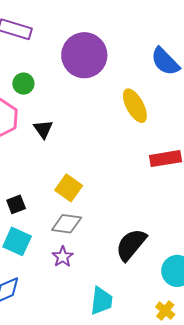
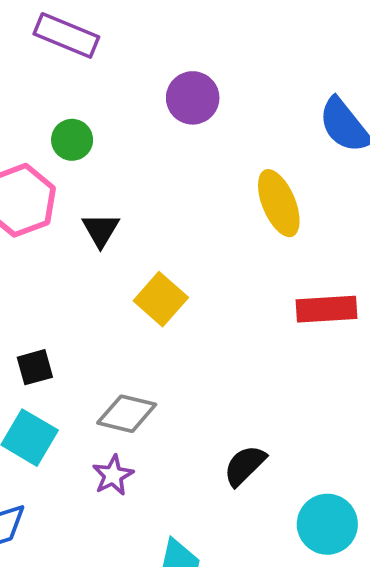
purple circle: (84, 55) -> (193, 98), size x0.6
yellow square: (69, 188) -> (161, 299), moved
black semicircle: (131, 245) -> (245, 465), size x0.7

